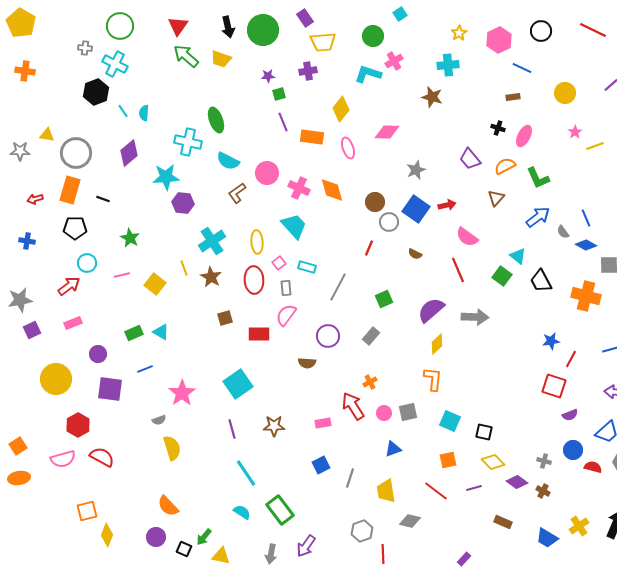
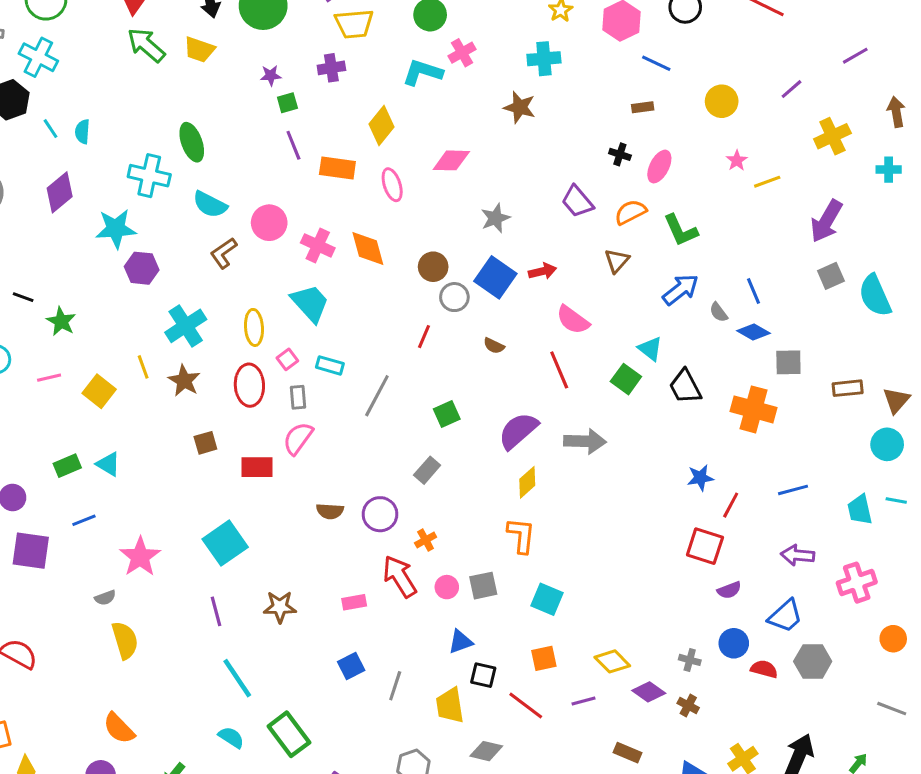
black line: (103, 199) -> (23, 297), moved
purple circle: (328, 336) -> (380, 514), moved
black square: (484, 432) -> (483, 675), moved

